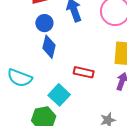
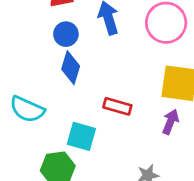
cyan square: (59, 95) -> (81, 136), turned -30

